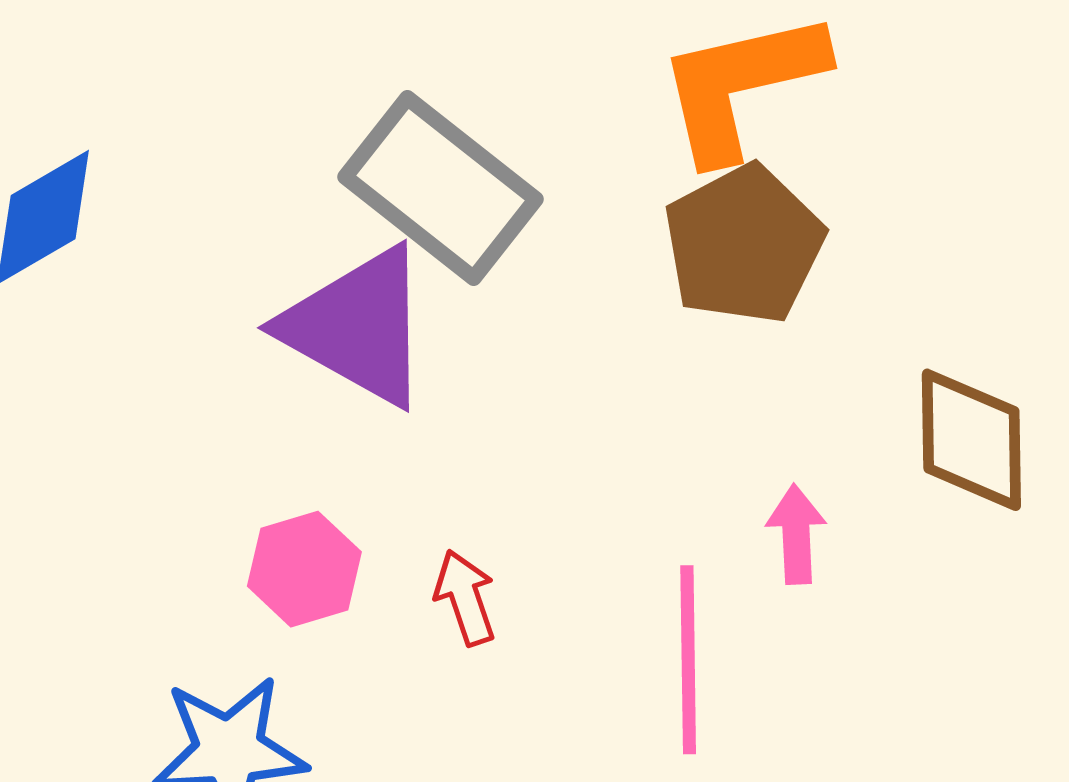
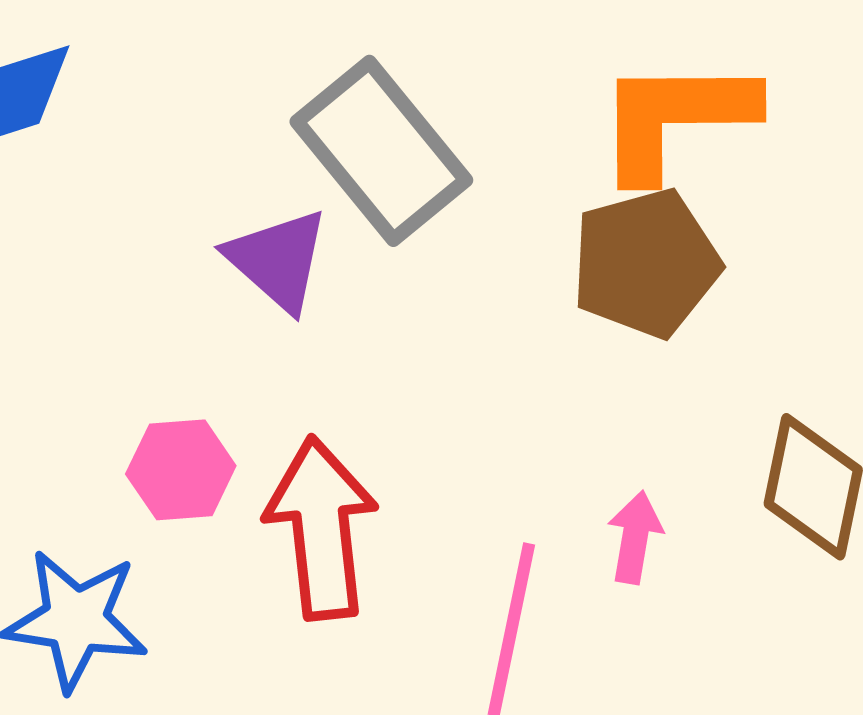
purple triangle: (357, 326) -> (278, 260), size x0.7
red arrow: (465, 598) -> (321, 528), size x2.0

